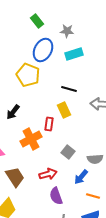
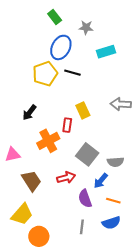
cyan rectangle: (74, 54) -> (106, 52), moved
yellow pentagon: (28, 75) -> (45, 74), turned 30
black line: (69, 89) -> (72, 73), moved
gray square: (68, 152) -> (87, 154), size x1.5
purple semicircle: (56, 196) -> (85, 199), moved

